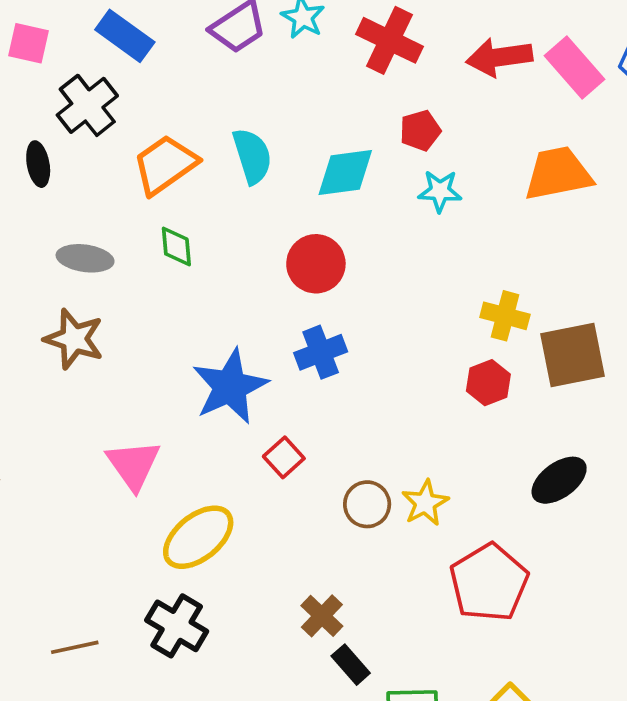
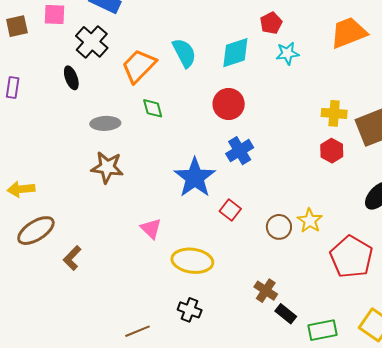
pink triangle: (133, 465) -> (151, 229), size x0.7
yellow ellipse: (198, 537) -> (192, 261), turned 57
black cross: (177, 626) -> (190, 310), size x0.7

